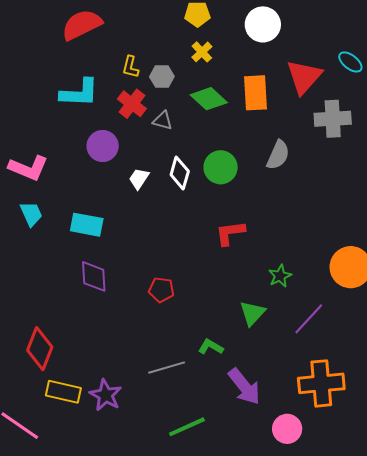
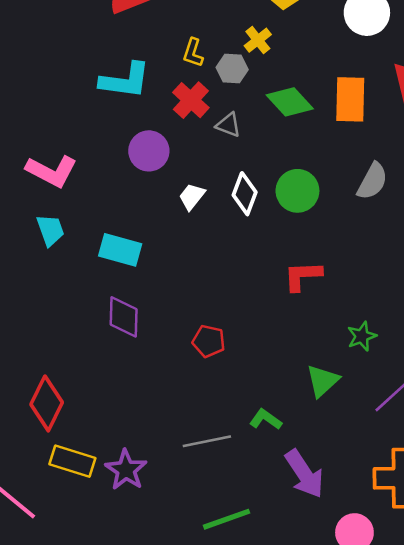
yellow cross: (202, 52) -> (258, 40), moved

